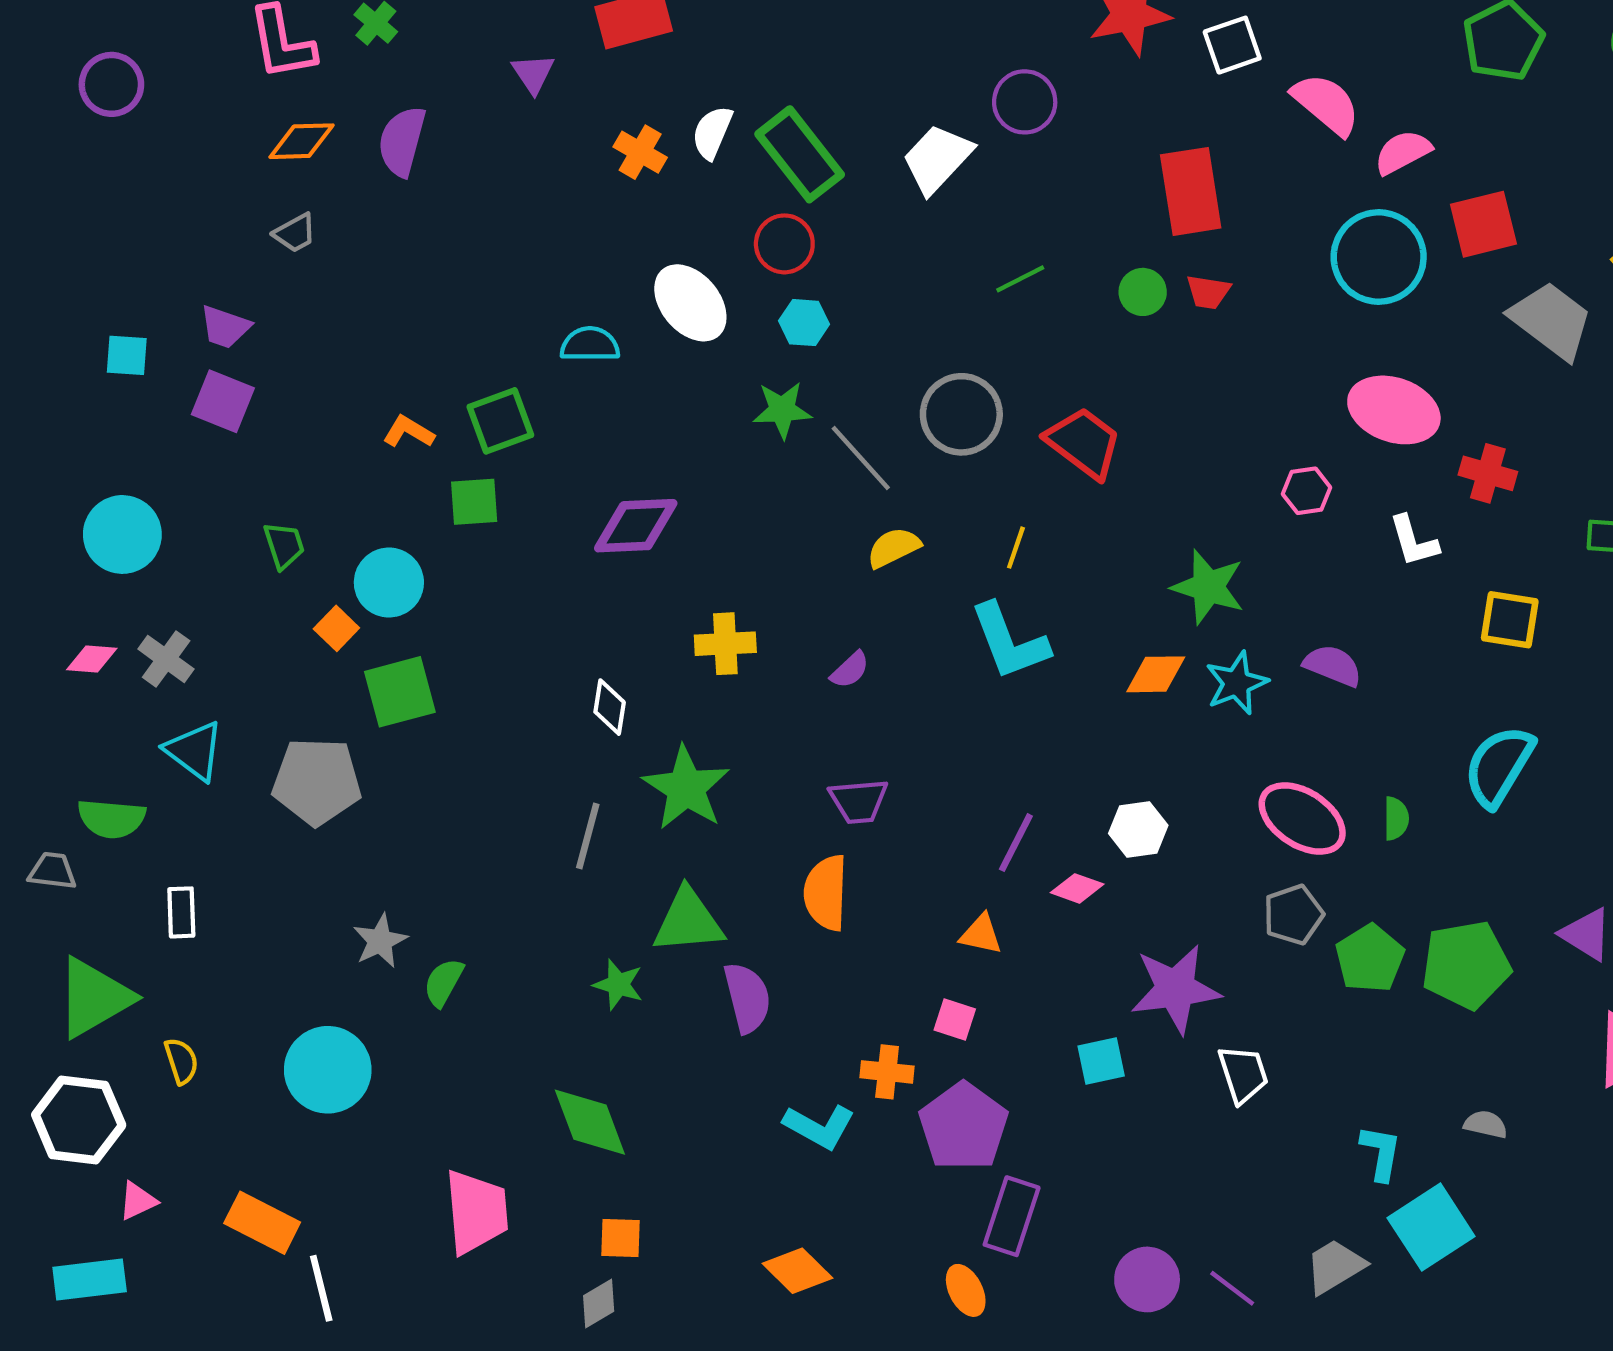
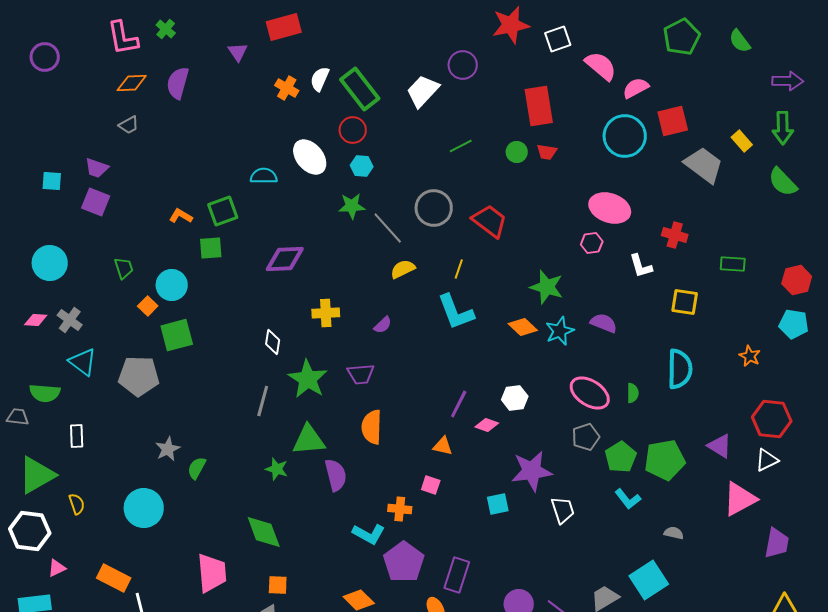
pink ellipse: (1394, 410) -> (610, 208), moved
orange diamond: (1156, 674) -> (523, 327), turned 44
cyan semicircle: (1499, 766) -> (680, 369), turned 150
purple trapezoid: (859, 801) -> (361, 374), moved
purple pentagon: (963, 1127) -> (404, 562), moved
cyan L-shape: (1381, 1153) -> (628, 499), moved, turned 132

